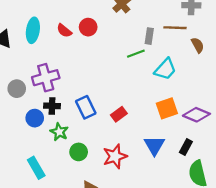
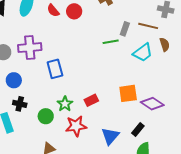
cyan trapezoid: (165, 69) -> (143, 53), moved
black cross: (52, 106) -> (20, 104), moved
blue rectangle: (86, 107) -> (55, 69), moved
red rectangle: (119, 114) -> (91, 100), moved
green star: (59, 132) -> (65, 104), moved
blue triangle: (154, 146) -> (110, 136), moved

